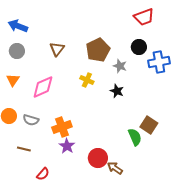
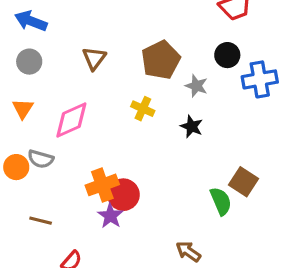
gray semicircle: (31, 120) -> (41, 159), moved
red circle: (98, 158) -> (123, 195), moved

